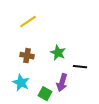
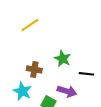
brown cross: (27, 56) -> (34, 69), moved
purple arrow: (62, 83) -> (67, 91), turned -90

